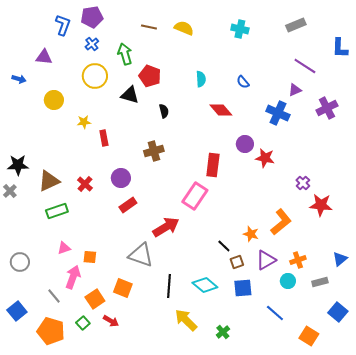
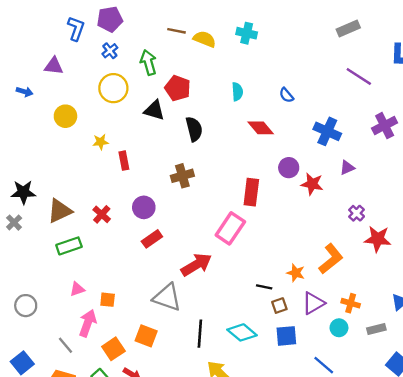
yellow semicircle: (184, 28) -> (205, 39), moved
cyan cross: (240, 29) -> (247, 33), moved
purple triangle: (295, 90) -> (347, 168), moved
black semicircle: (164, 111) -> (194, 129), size x1.5
black line: (224, 246) -> (264, 287), turned -32
orange cross: (298, 260) -> (351, 303), turned 35

